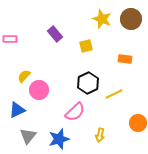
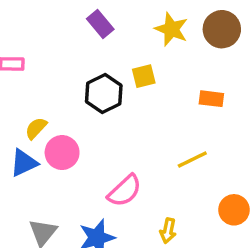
purple rectangle: (55, 34) -> (100, 24), moved
black hexagon: (88, 83) -> (104, 93), moved
blue triangle: (17, 110) -> (24, 163), moved

